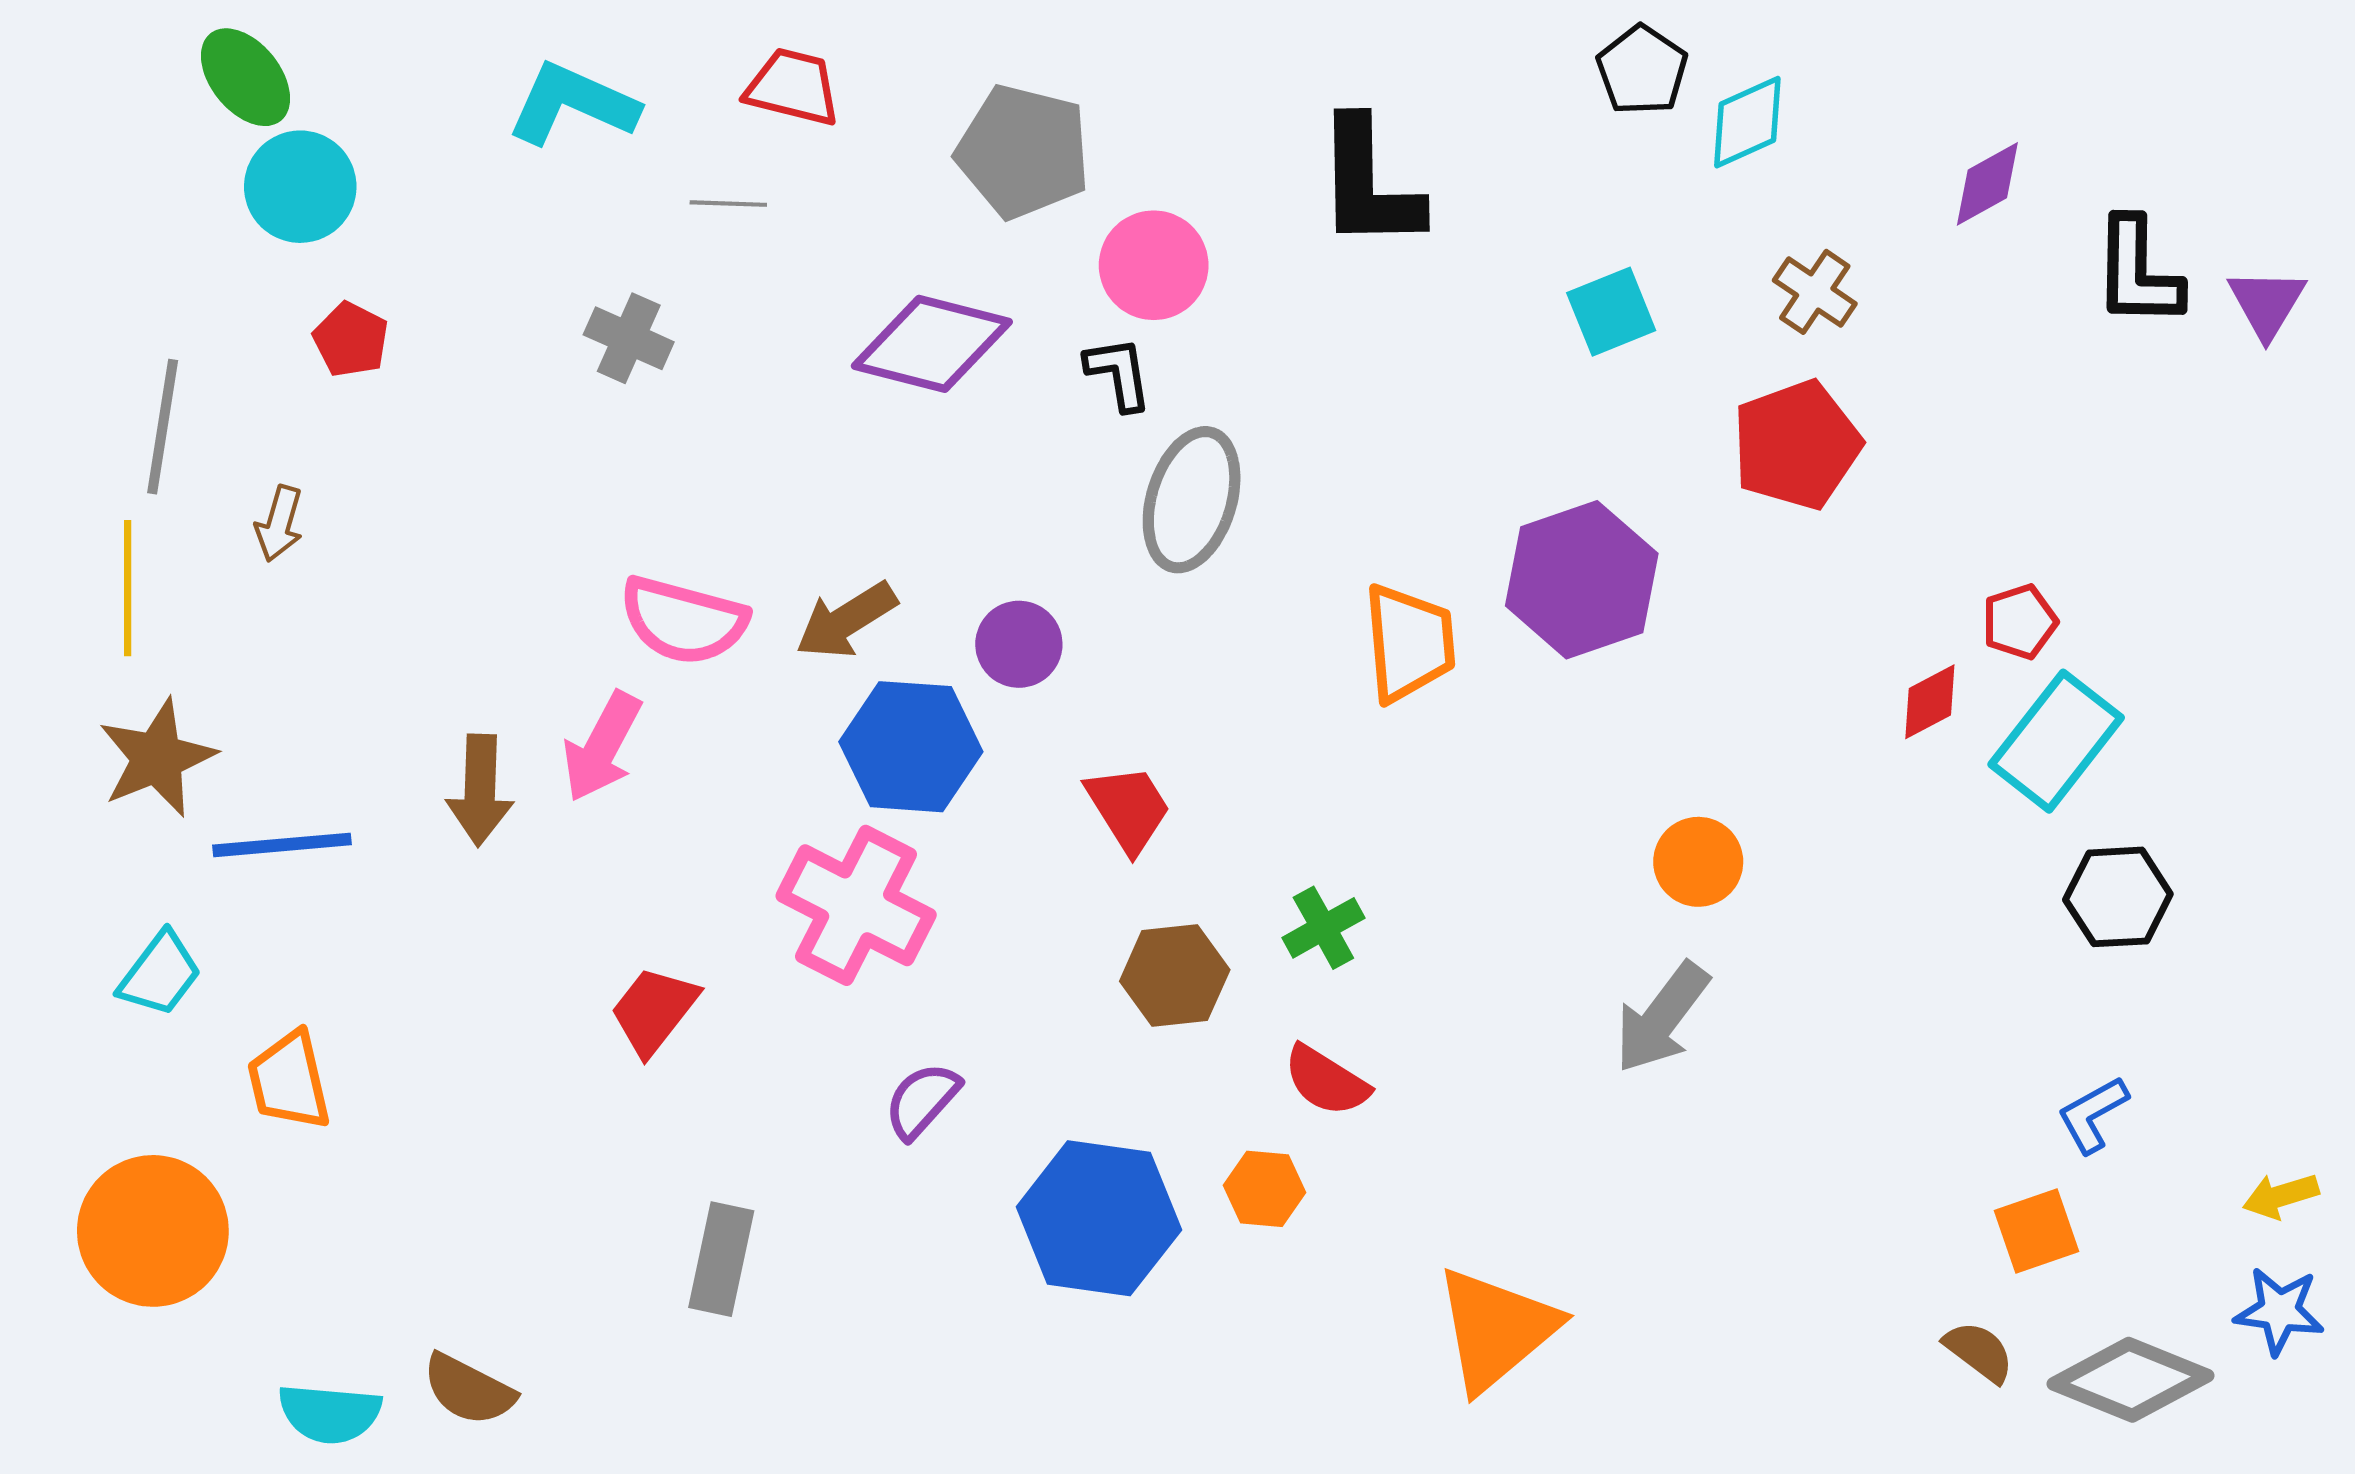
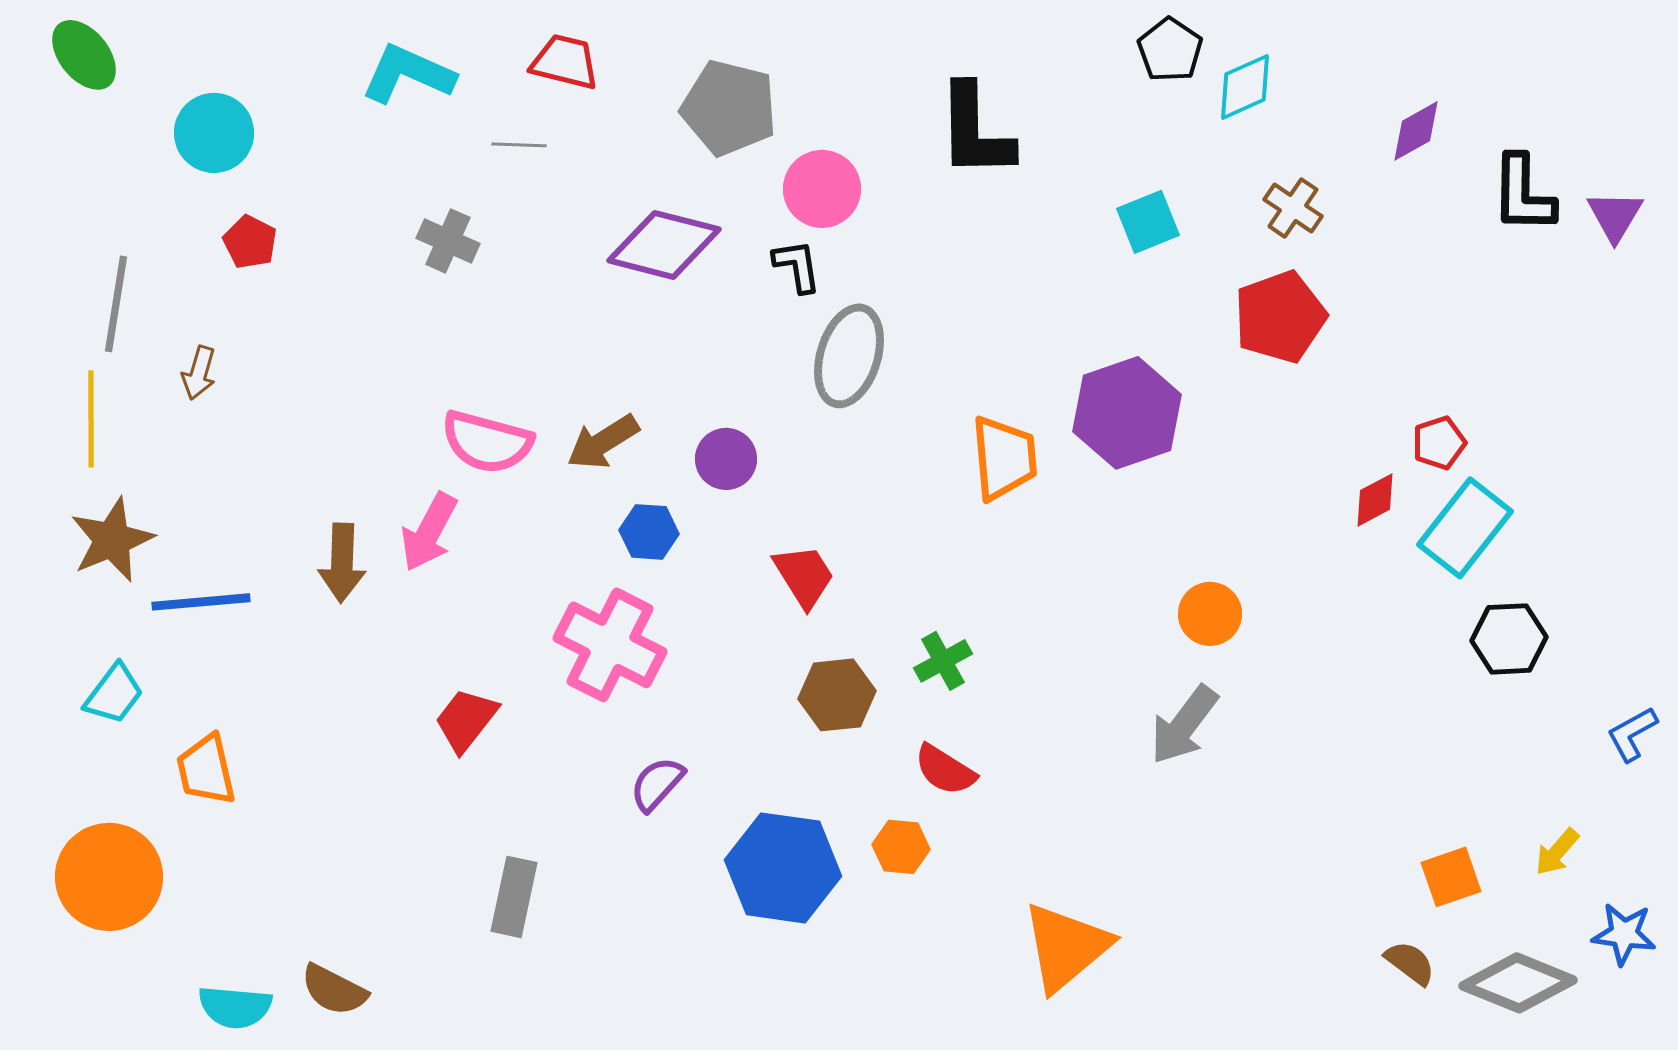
green ellipse: (246, 77) -> (84, 55), moved
blue hexagon: (911, 747) -> (649, 532), size x0.6
blue L-shape: (2093, 1114) -> (1632, 734), moved
yellow arrow: (2281, 1196) -> (1557, 852), moved, turned -32

